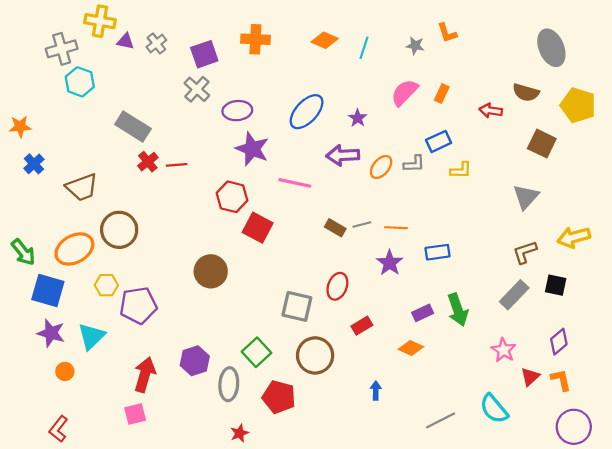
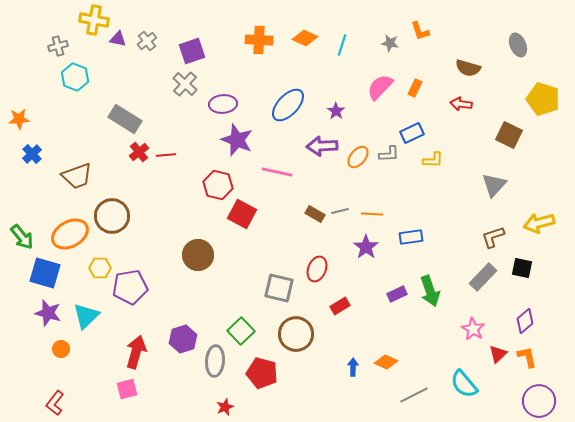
orange cross: (255, 39) -> (259, 40), moved
gray ellipse: (551, 48) -> (518, 45), size x0.7
gray cross: (62, 49) -> (58, 46), size x0.7
brown semicircle: (526, 92) -> (468, 68), moved
orange diamond: (411, 348) -> (386, 362), moved

